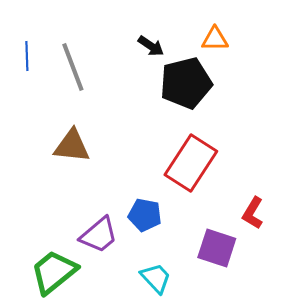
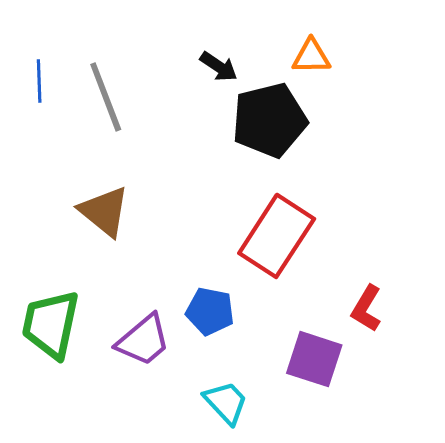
brown triangle: (72, 146) -> (104, 211), turned 33
green trapezoid: (54, 272) -> (51, 324), moved, turned -39

